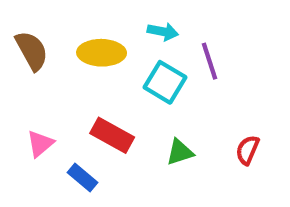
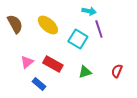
cyan arrow: (163, 32) -> (89, 11), moved
yellow ellipse: (102, 53) -> (48, 25), turned 40
pink triangle: (40, 144) -> (27, 62), moved

